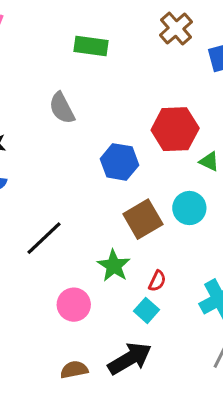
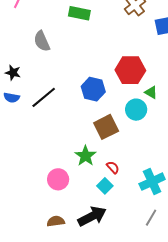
gray semicircle: (62, 108) -> (42, 41), moved
cyan circle: (189, 208) -> (136, 110), moved
black line: (44, 238) -> (44, 97), moved
red semicircle: (157, 281) -> (113, 167), turned -72

